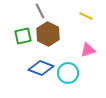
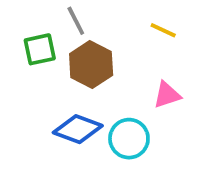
green square: (23, 36) -> (40, 49), moved

